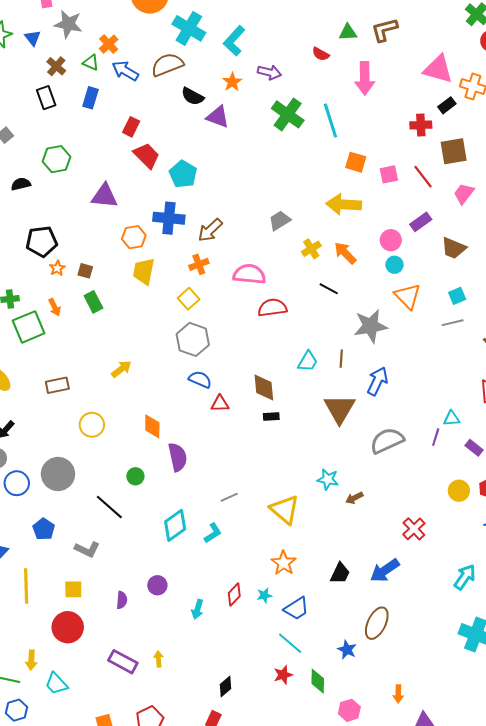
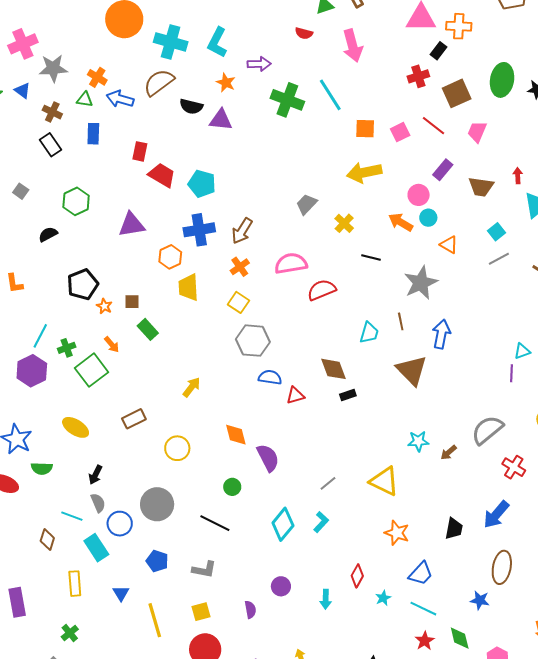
orange arrow: (345, 253) -> (401, 222), moved
orange triangle: (408, 296) -> (449, 245), size x0.7
gray semicircle: (387, 441) -> (487, 430), moved
cyan star: (264, 595) -> (383, 598), moved

